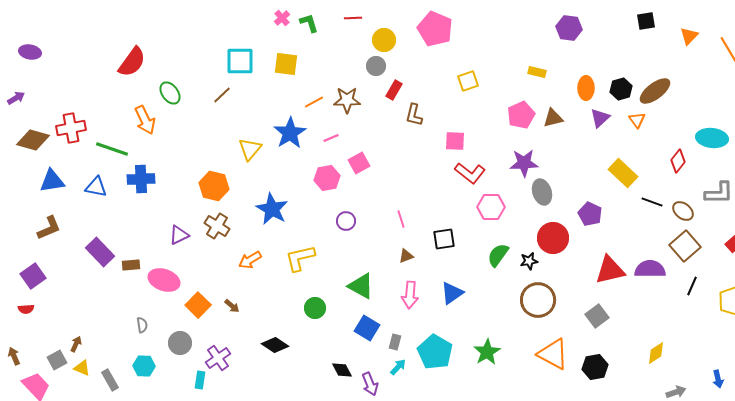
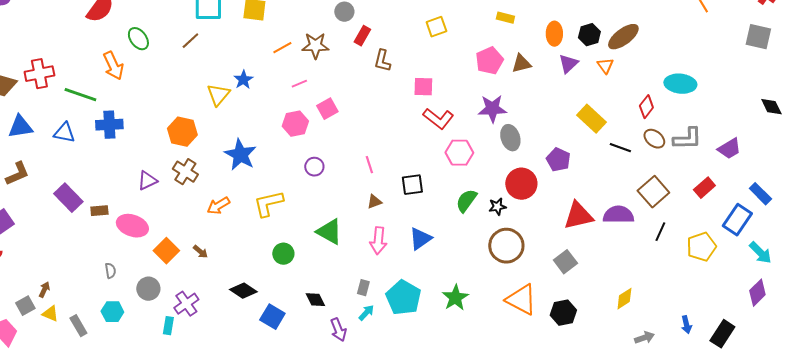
blue star: (290, 133) -> (243, 80), moved, size x0.6
brown ellipse: (683, 211) -> (654, 139), moved
blue square: (367, 328) -> (272, 317), moved
black diamond: (342, 370) -> (315, 300), moved

